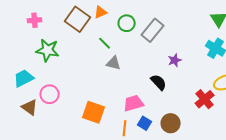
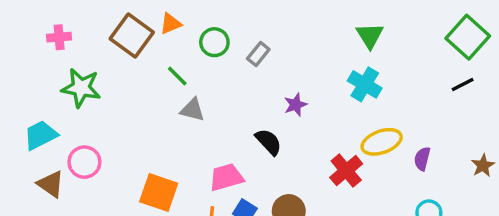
gray rectangle: (153, 30) -> (258, 54), size x0.6

